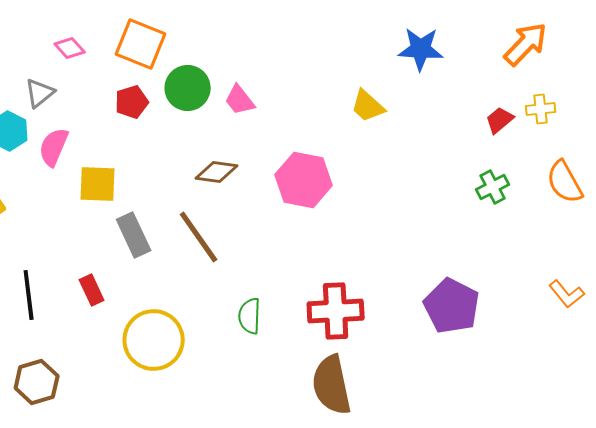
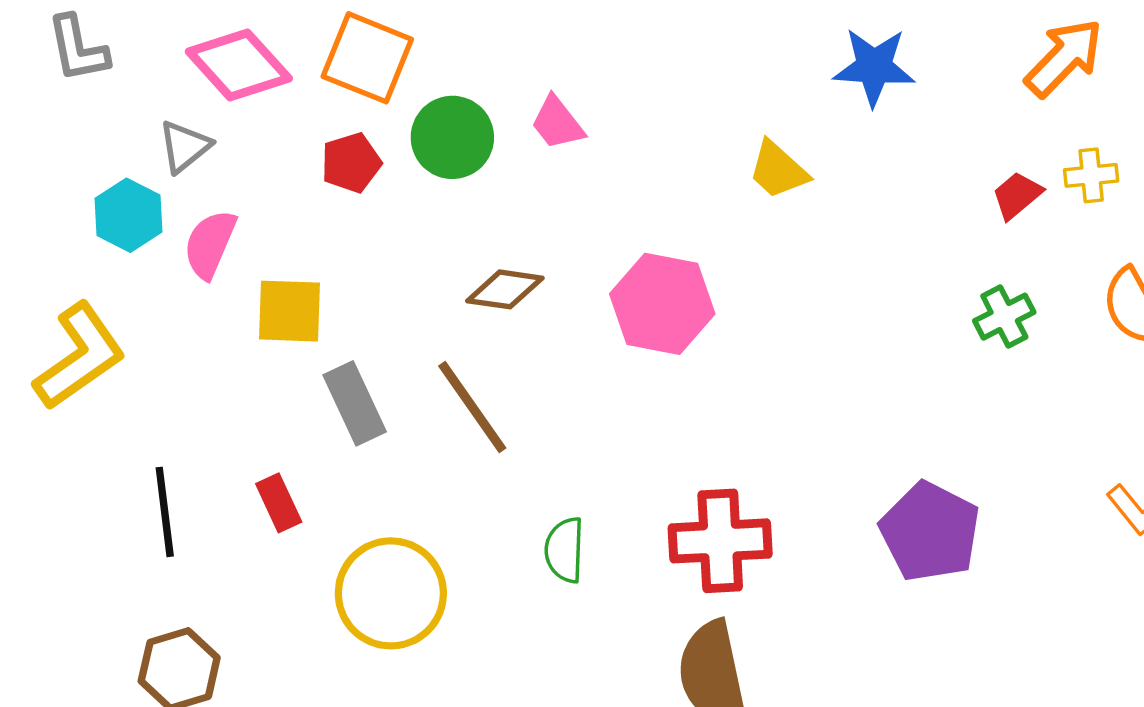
pink diamond: (70, 48) -> (239, 65), size x1.8
pink trapezoid: (240, 100) -> (557, 123), moved

